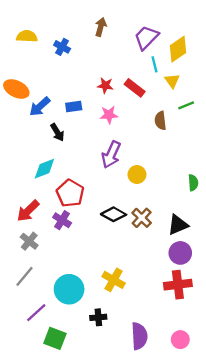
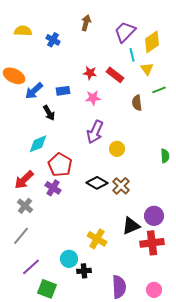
black triangle: (178, 225) -> (131, 226), moved
cyan circle: (69, 289) -> (69, 259), moved, size x0.7

